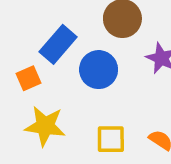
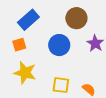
blue rectangle: (58, 44) -> (28, 20), moved

